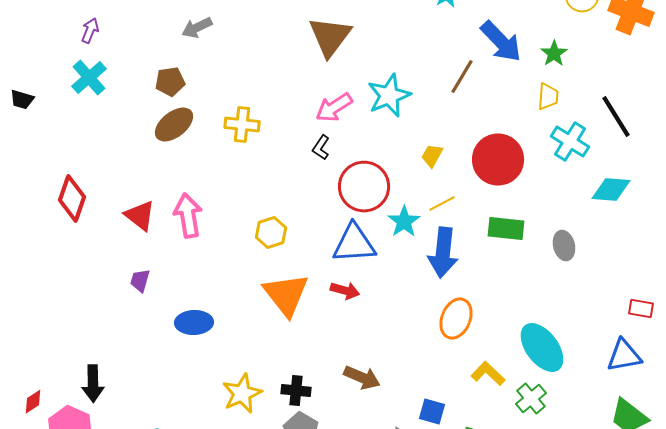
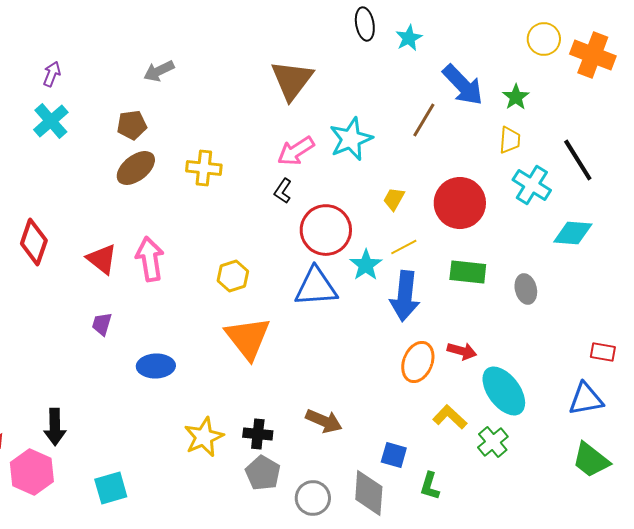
red arrow: (345, 291) -> (462, 351), moved

